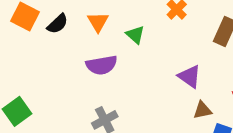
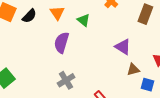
purple semicircle: (102, 65) -> (62, 43), turned 120

